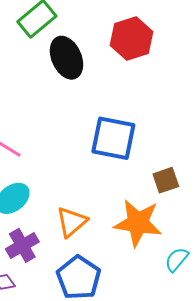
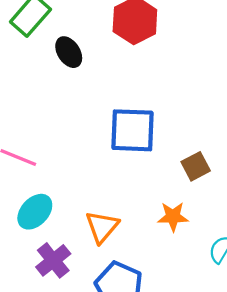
black ellipse: (67, 58) -> (69, 52), size x0.7
orange star: (138, 223) -> (173, 217), size x0.6

